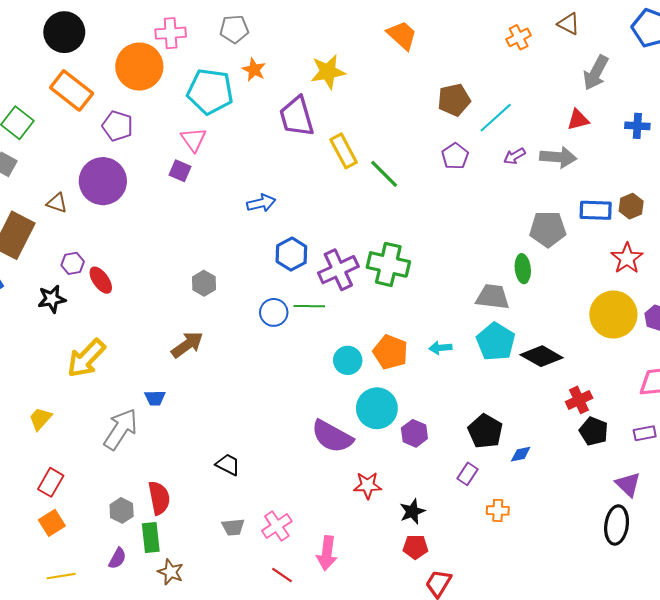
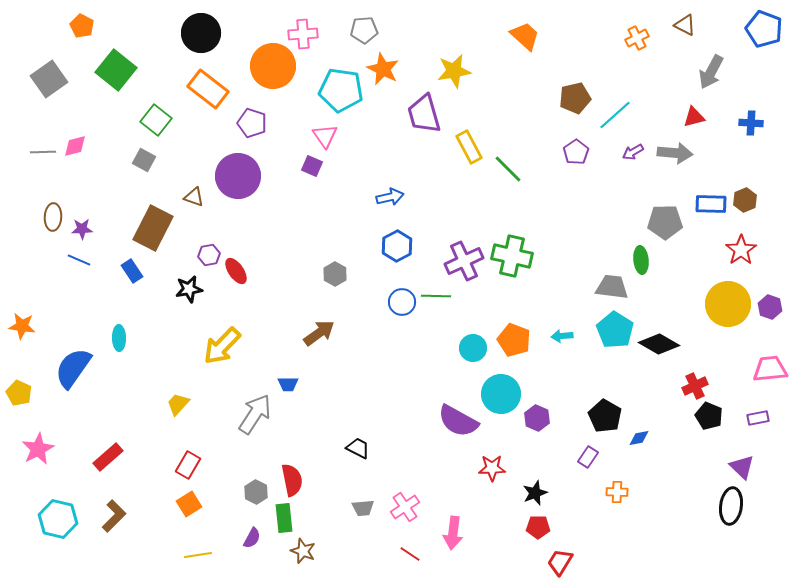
orange star: (254, 70) -> (383, 69), size x1.4
blue hexagon: (291, 254) -> (397, 246), moved

